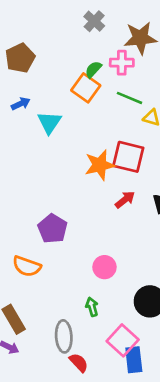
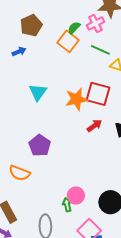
brown pentagon: (20, 58) -> (31, 25), moved
pink cross: (122, 63) -> (95, 23), turned -30
cyan triangle: (49, 122) -> (38, 92), moved
pink circle: (104, 267) -> (76, 195), moved

